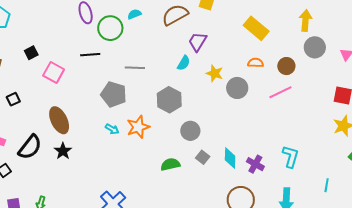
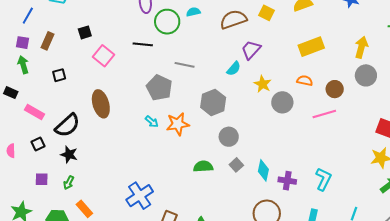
yellow rectangle: (256, 28) -> (311, 47), turned -70
black star: (63, 151) -> (69, 155), moved, turned -30
purple cross: (255, 164) -> (287, 181), turned -30

